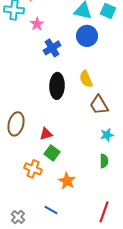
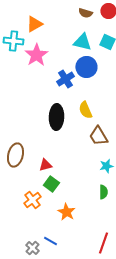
pink star: (37, 24) -> (36, 55), size x1.6
blue cross: (52, 48) -> (65, 79), moved
orange cross: (33, 169) -> (32, 200), turned 30
gray cross: (18, 217) -> (32, 248), moved

